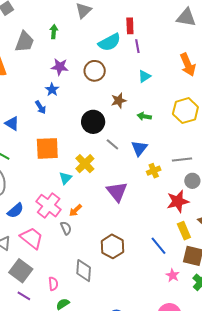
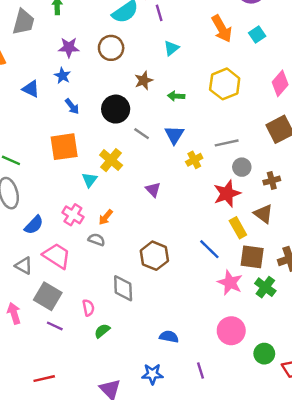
blue arrow: (41, 107) -> (72, 106), moved
blue triangle: (12, 123) -> (31, 89), moved
purple triangle: (117, 192) -> (153, 189), size x0.6
pink cross: (49, 206) -> (73, 215), size x0.7
gray semicircle: (66, 228) -> (96, 240), turned -40
pink star: (173, 275) -> (230, 283), size x1.5

